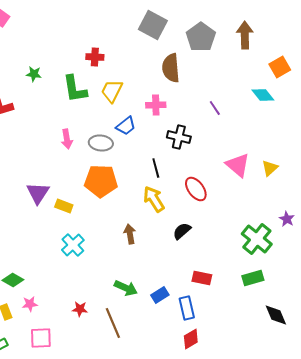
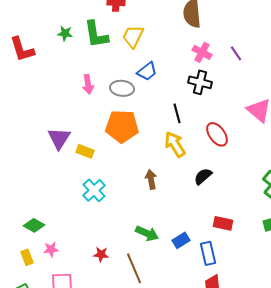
green star: (34, 74) -> (65, 33), moved
pink cross: (156, 105) -> (202, 52), moved, turned 30

